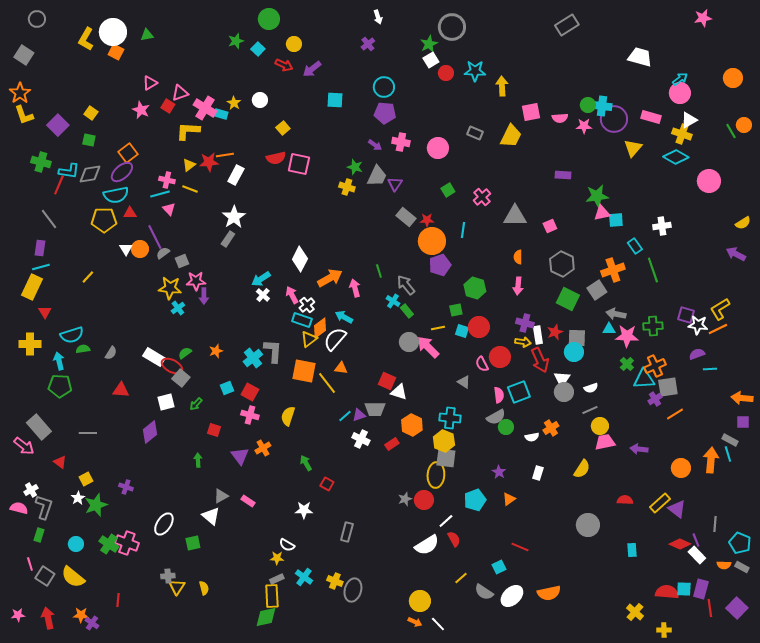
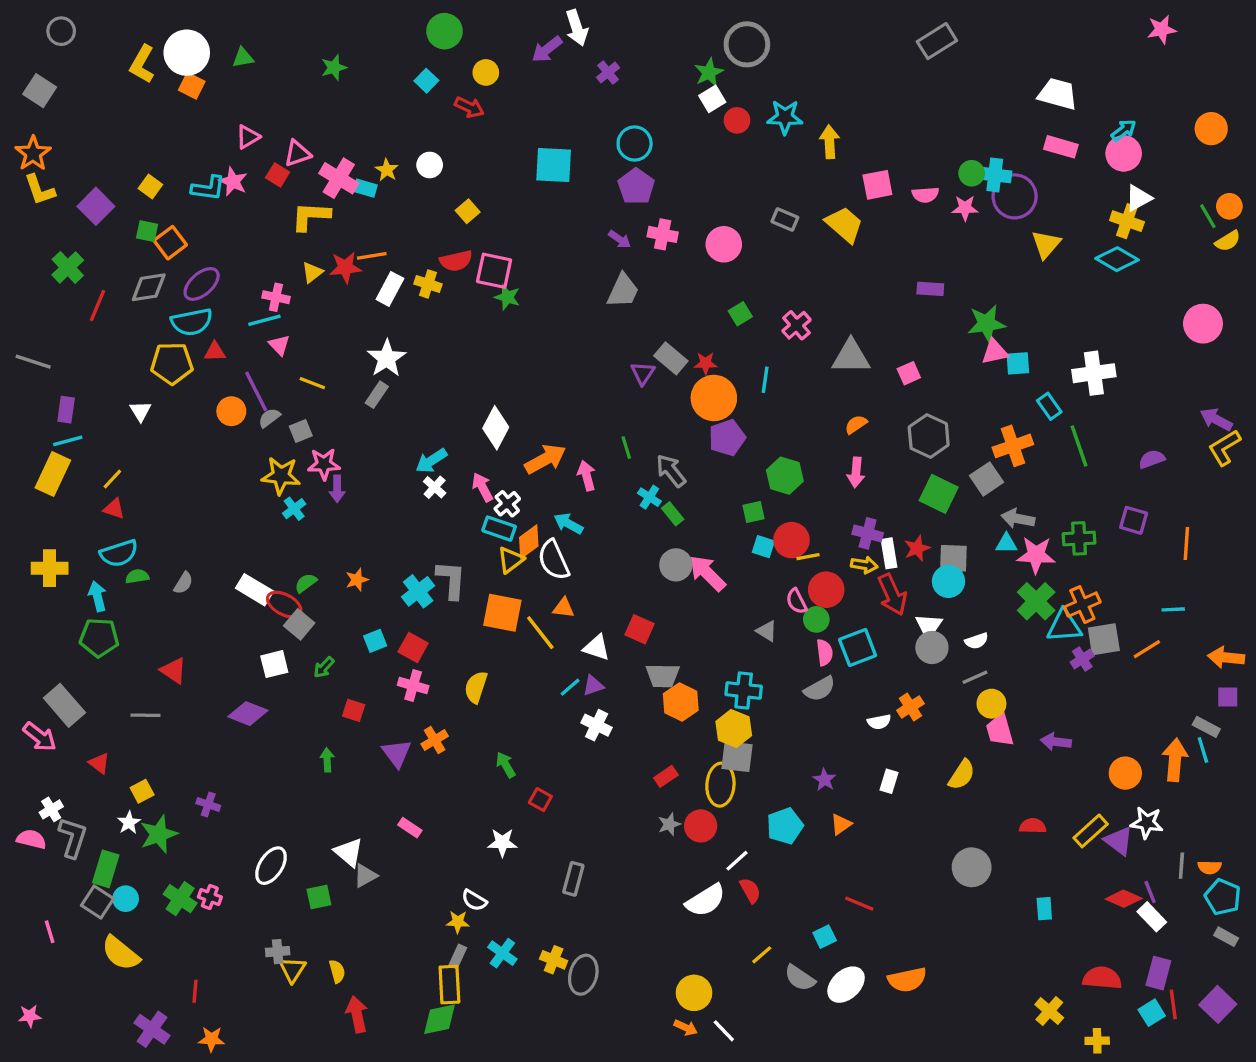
white arrow: (378, 17) -> (577, 28), moved, size x1.5
green star: (236, 41) -> (334, 68), moved
purple arrow: (312, 69) -> (547, 49), moved
cyan square: (335, 100) -> (554, 165), size x1.4
purple pentagon: (385, 113) -> (636, 186), turned 30
pink rectangle: (651, 117) -> (1061, 147), moved
yellow trapezoid: (511, 136) -> (844, 224), turned -75
orange square: (128, 153) -> (170, 243), moved
green cross: (41, 162) -> (68, 267), turned 30
green star: (355, 167) -> (507, 297), moved
cyan L-shape: (69, 171) -> (208, 188), moved
pink circle: (709, 181) -> (1203, 324), moved
purple triangle: (395, 184) -> (643, 373), moved
yellow cross: (347, 187) -> (428, 284), moved
yellow line: (190, 189) -> (312, 383), moved
gray line: (49, 219) -> (33, 362), moved, turned -35
yellow semicircle: (743, 223) -> (1228, 241), moved
white cross: (662, 226) -> (1094, 373), size x1.4
white triangle: (126, 249) -> (140, 411), moved
orange semicircle: (518, 257) -> (856, 424), turned 56
yellow line: (88, 277) -> (112, 479), moved
yellow L-shape: (720, 309) -> (1224, 448), moved
red triangle: (45, 312) -> (114, 509), moved, turned -40
white star: (698, 325) -> (1147, 823), moved
yellow line: (438, 328) -> (808, 557), moved
orange line: (718, 329) -> (1186, 543), turned -60
white semicircle: (335, 339) -> (554, 560), turned -65
purple semicircle: (697, 354) -> (1152, 459), moved
green cross: (627, 364) -> (1036, 601), size x1.6
red triangle: (121, 390) -> (174, 671), moved, turned 30
white triangle: (399, 392) -> (597, 647), moved
gray trapezoid: (375, 409) -> (663, 676), moved
orange line: (675, 414) -> (1147, 649), moved
green circle: (506, 427) -> (816, 619), moved
purple diamond: (150, 432) -> (248, 714), turned 60
pink trapezoid: (605, 442) -> (1000, 730), turned -95
red rectangle: (392, 444) -> (666, 776), moved
gray triangle: (221, 496) -> (365, 876), moved
green rectangle: (39, 535) -> (106, 869), moved, size x1.5
pink cross: (127, 543) -> (210, 897), size x0.6
orange semicircle: (724, 565) -> (1210, 867), moved
gray square: (45, 576) -> (97, 902), moved
gray rectangle: (277, 579) -> (458, 956), turned -40
cyan square: (684, 589) -> (1152, 1013), moved, turned -35
orange star: (81, 615) -> (212, 1039), moved
red arrow: (48, 618) -> (357, 1014), moved
purple cross: (92, 623) -> (152, 1029), size x1.5

